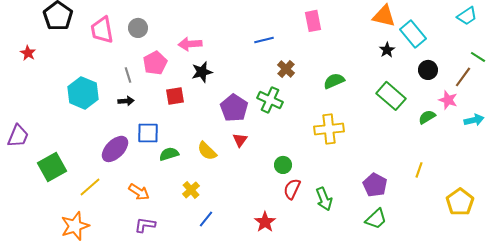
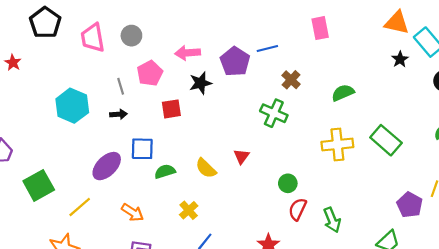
green rectangle: (391, 96) -> (386, 140), moved
purple pentagon: (234, 108) -> (235, 61), moved
purple pentagon: (375, 185) -> (410, 205), moved

